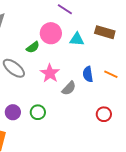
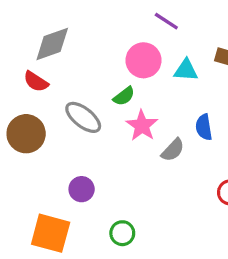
green semicircle: (33, 47) -> (124, 96), moved
green circle: (38, 112) -> (122, 233), moved

